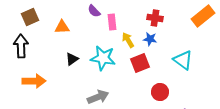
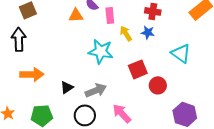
orange triangle: (62, 27) -> (76, 15), moved
black triangle: (72, 59) -> (67, 87), moved
red square: (140, 63) -> (138, 69), moved

